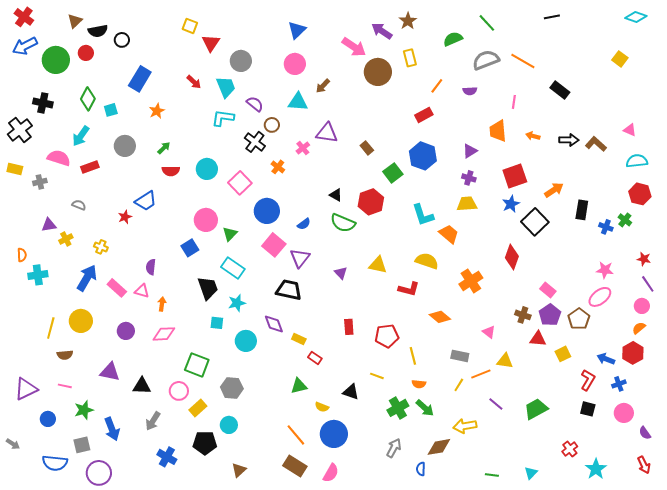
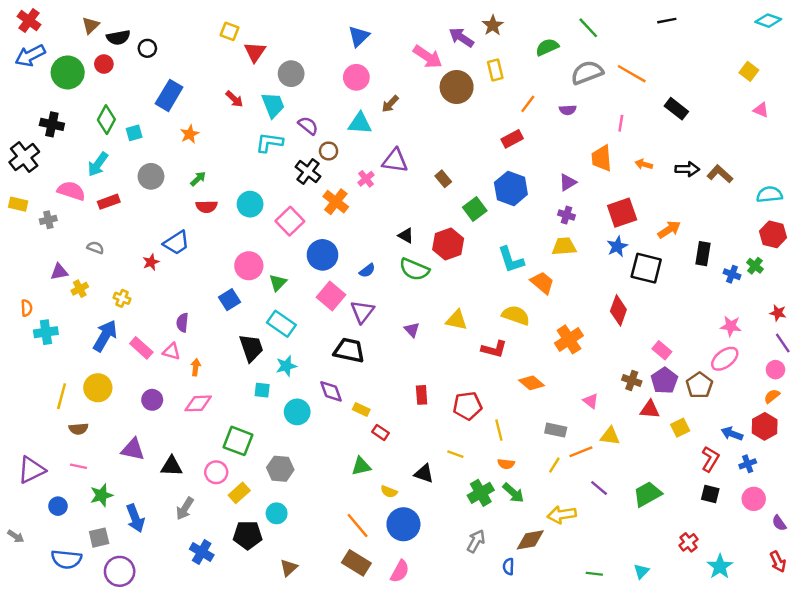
pink triangle: (630, 130) -> (761, 110), moved
orange cross: (278, 167) -> (336, 202), size x1.5
black square: (535, 222) -> (646, 268), turned -32

